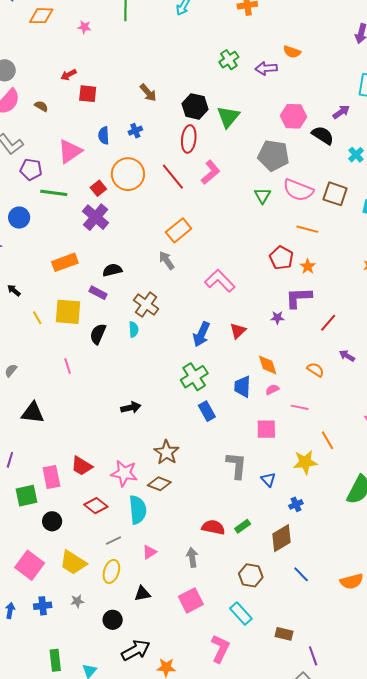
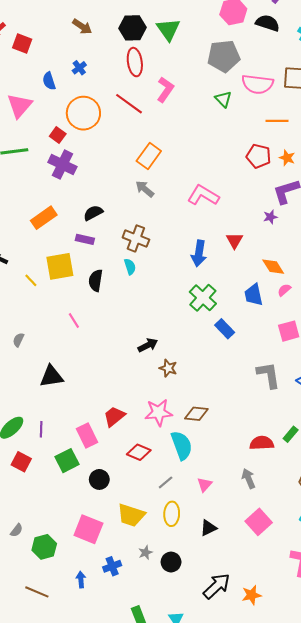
red square: (88, 94) -> (22, 43), turned 30
brown star: (167, 452) -> (168, 368), moved, size x0.7
red trapezoid: (82, 466) -> (114, 416), turned 125
black circle: (113, 620) -> (171, 562), moved

